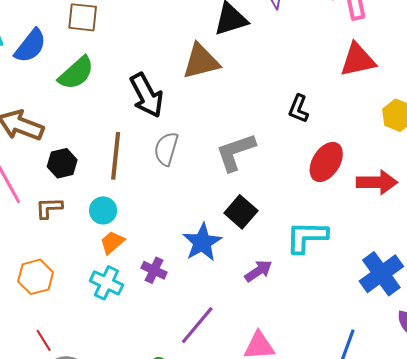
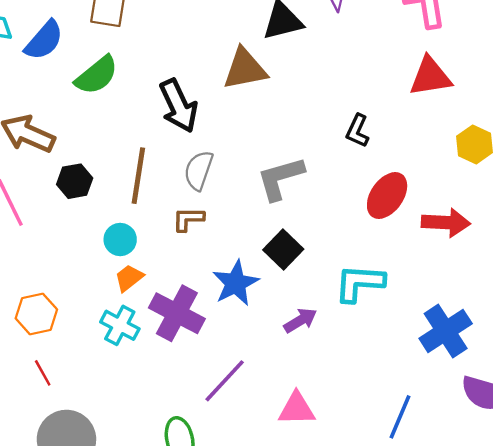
brown L-shape: (49, 208) -> (188, 219), moved
purple cross: (154, 270) -> (177, 313), size x1.8
red line: (44, 340) -> (43, 373), moved

